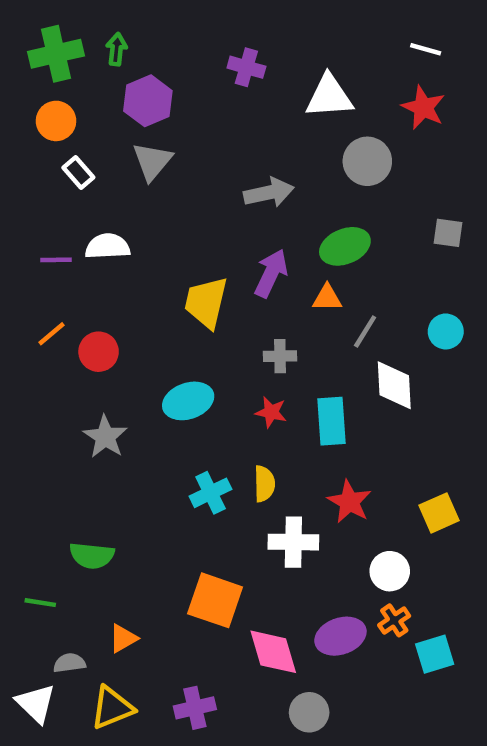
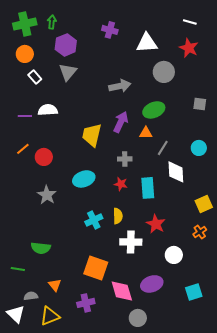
yellow square: (439, 513) -> (204, 204), moved
orange cross: (394, 620) -> (200, 232), moved
orange triangle: (123, 638) -> (55, 285), turned -40
purple cross: (195, 708) -> (86, 303), moved

